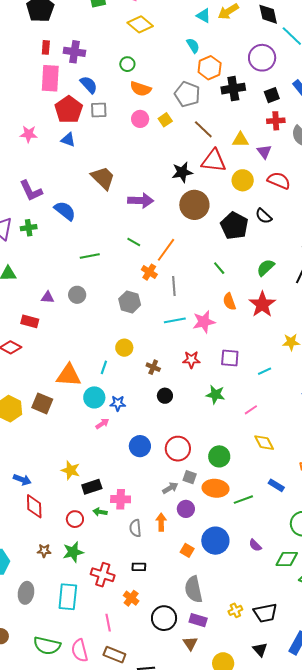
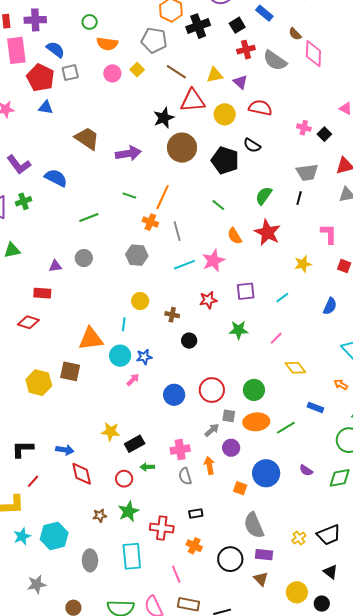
pink cross: (121, 499) -> (180, 449), moved

